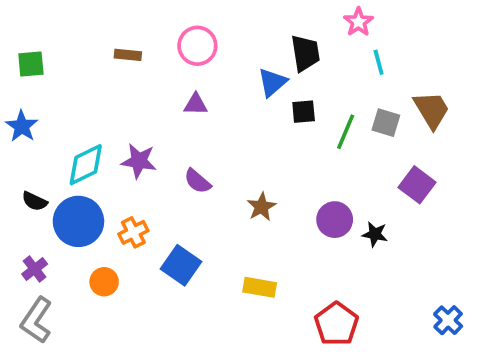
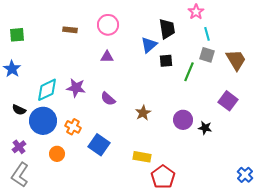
gray square: (386, 123) -> (207, 55), moved
orange cross: (133, 232) -> (73, 127), turned -35
red pentagon: (336, 324) -> (163, 177), moved

